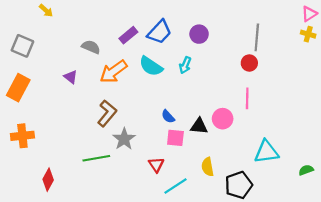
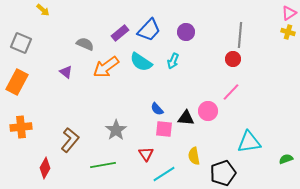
pink line: (247, 98) -> (231, 92), turned 42
brown L-shape: (107, 113) -> (70, 140), moved
green line: (96, 158) -> (103, 165), moved

